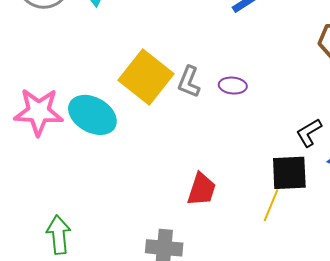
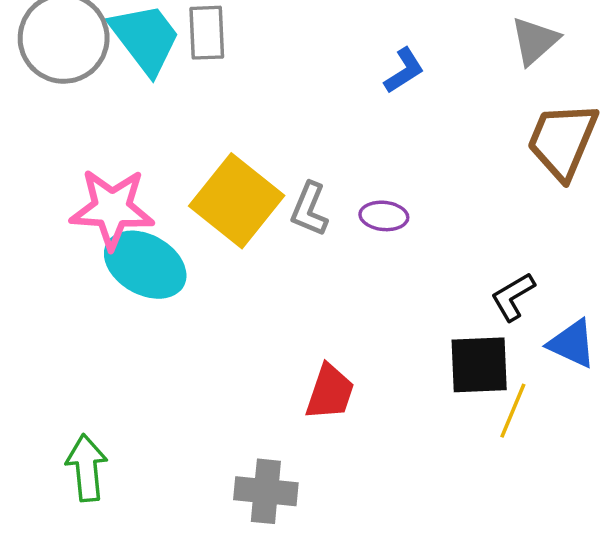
pink star: (39, 112) -> (112, 209), moved
yellow line: (271, 205) -> (513, 411), moved

